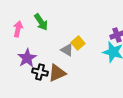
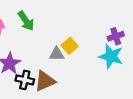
gray triangle: (67, 50) -> (57, 54), turned -32

